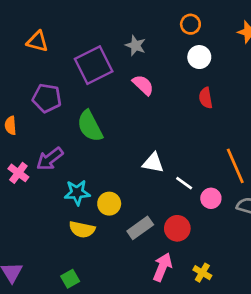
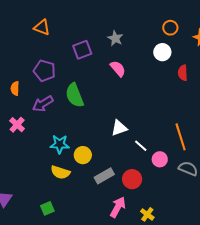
orange circle: (190, 24) -> (170, 28), moved
purple square: (94, 65) -> (82, 50), size x0.7
red semicircle: (206, 98) -> (183, 73), moved
purple arrow: (50, 159) -> (43, 104), moved
white triangle: (153, 163) -> (119, 128), turned -36

